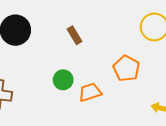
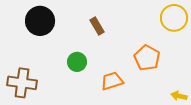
green circle: (63, 80) -> (77, 62), moved

